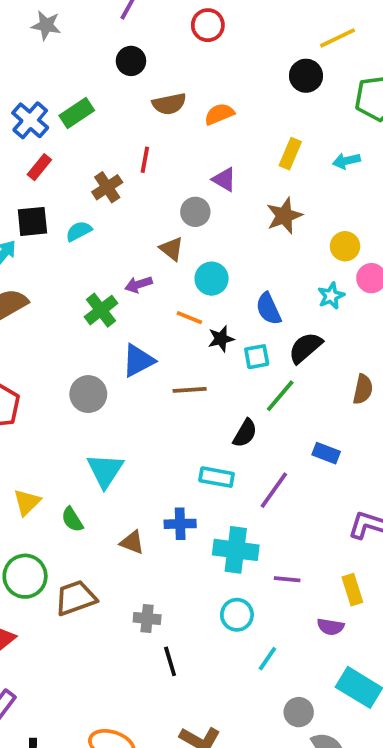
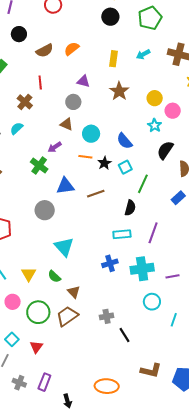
black semicircle: (305, 348) -> (165, 150), moved
blue triangle: (138, 361) -> (65, 186), turned 36
blue rectangle: (326, 453) -> (178, 198), moved, turned -48
brown triangle: (132, 542) -> (74, 292), moved, turned 40

